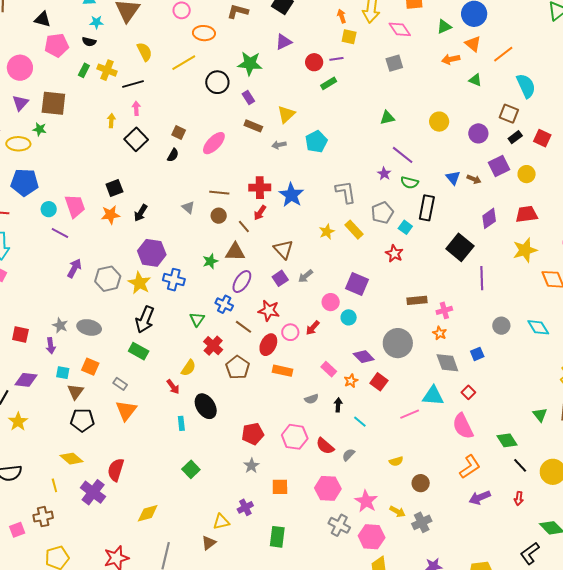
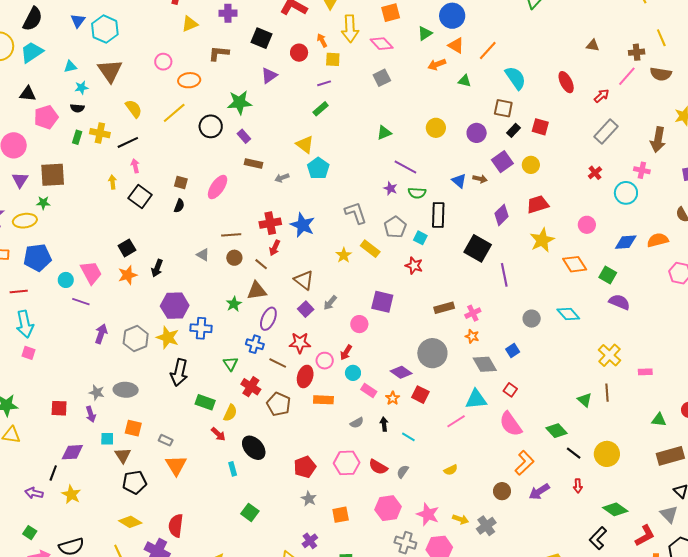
red circle: (314, 62) -> (299, 53), moved
yellow triangle: (286, 114) -> (305, 144), moved, turned -30
cyan circle: (349, 317) -> (353, 373), moved
green rectangle: (139, 351) -> (205, 402), moved
brown circle: (421, 483) -> (502, 491), moved

